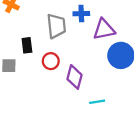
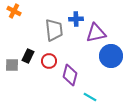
black rectangle: (27, 45) -> (28, 56), moved, turned 32
cyan line: (97, 102) -> (90, 97), turned 40

